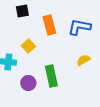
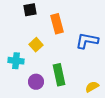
blue L-shape: (79, 27) -> (87, 41), moved
yellow semicircle: (83, 60) -> (92, 87), moved

